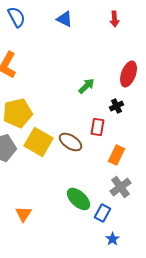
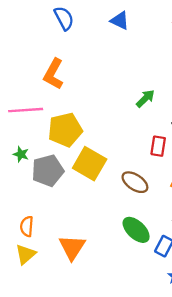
brown ellipse: (71, 142) -> (135, 182), moved
orange triangle: (24, 214) -> (72, 247), size x1.4

